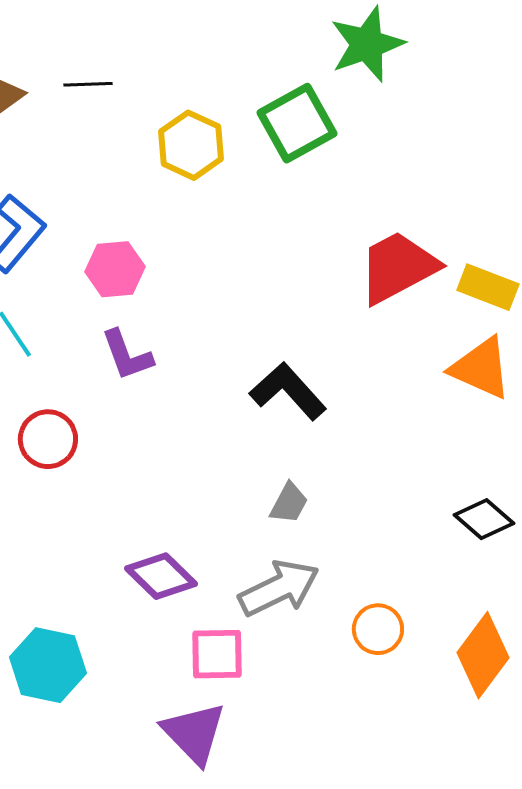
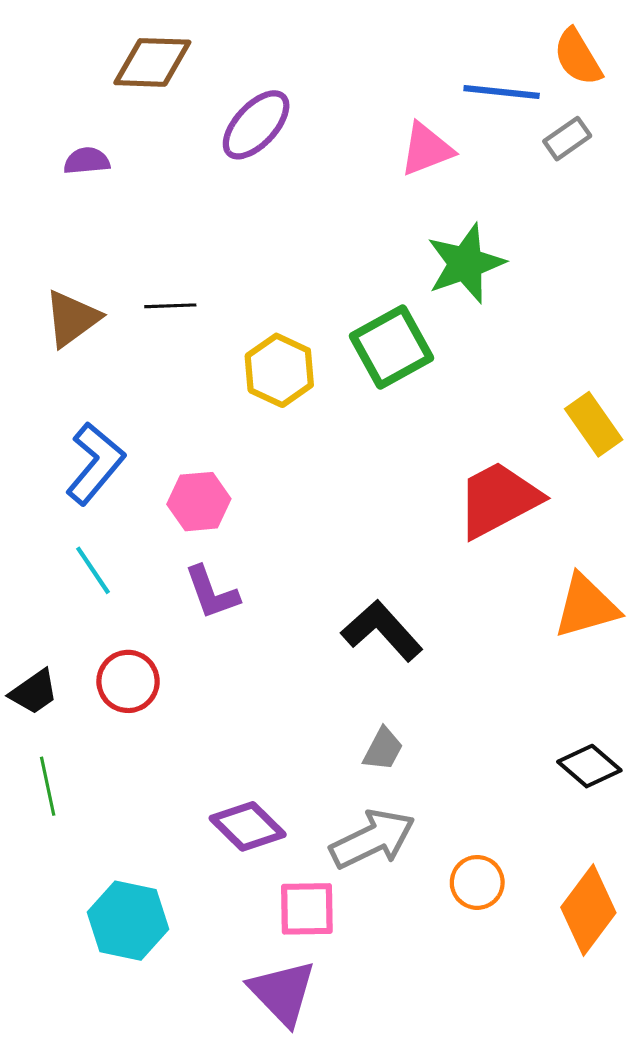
yellow rectangle: (488, 287) -> (594, 424), moved, turned 34
orange triangle: (481, 368) -> (586, 606), turned -40

